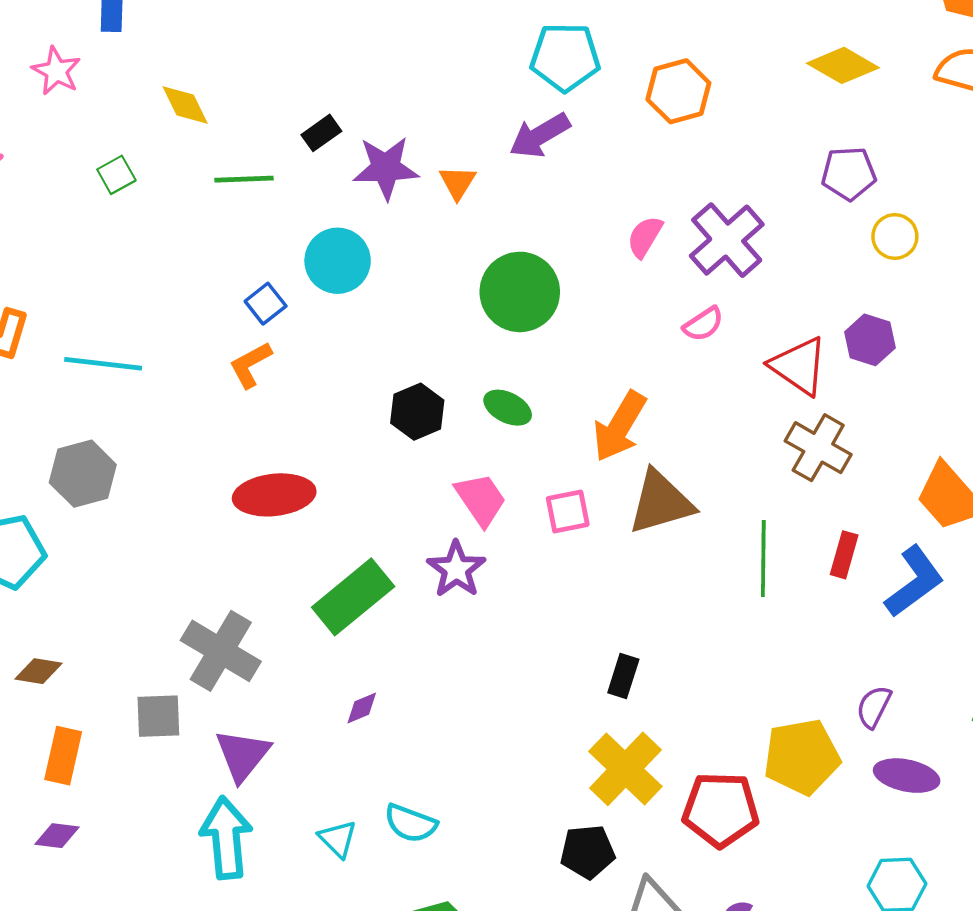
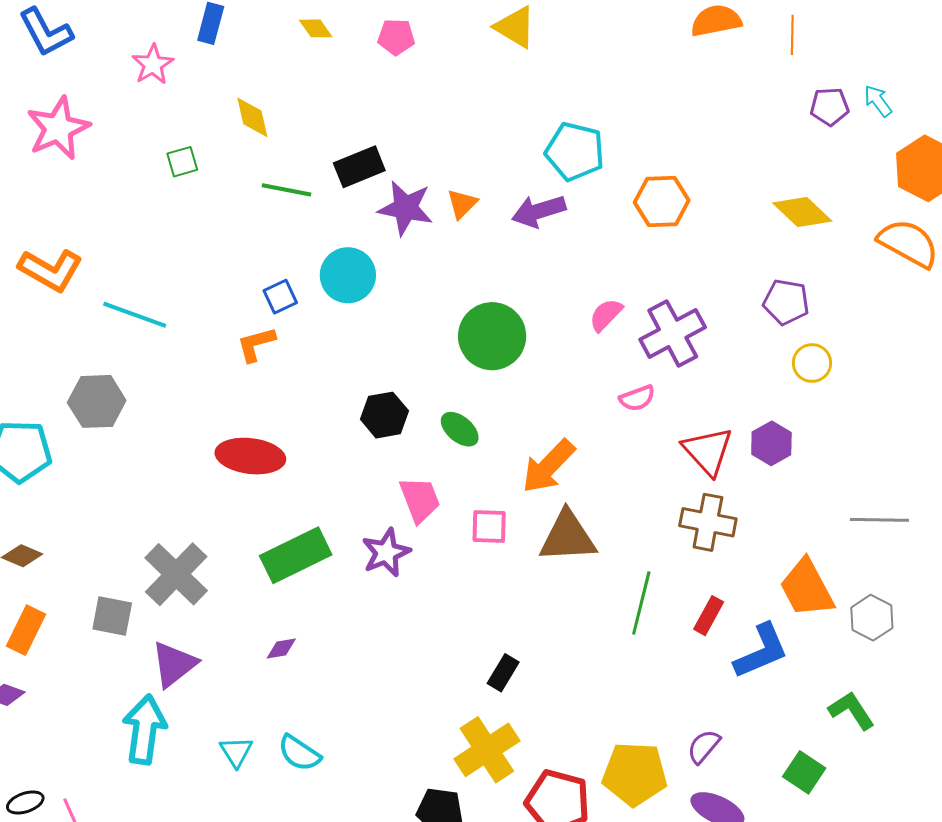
black rectangle: (321, 133) -> (359, 167), size x1.5
orange triangle: (458, 182) -> (462, 204), moved
brown cross: (818, 448) -> (708, 522), turned -32

